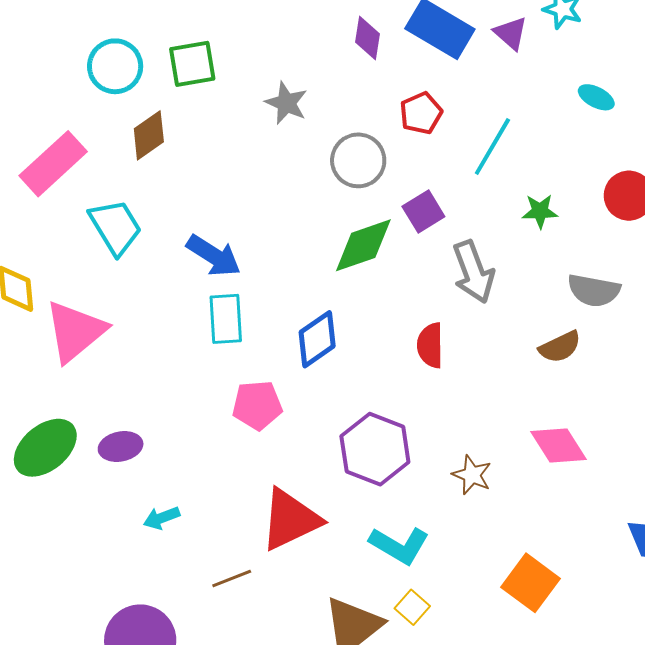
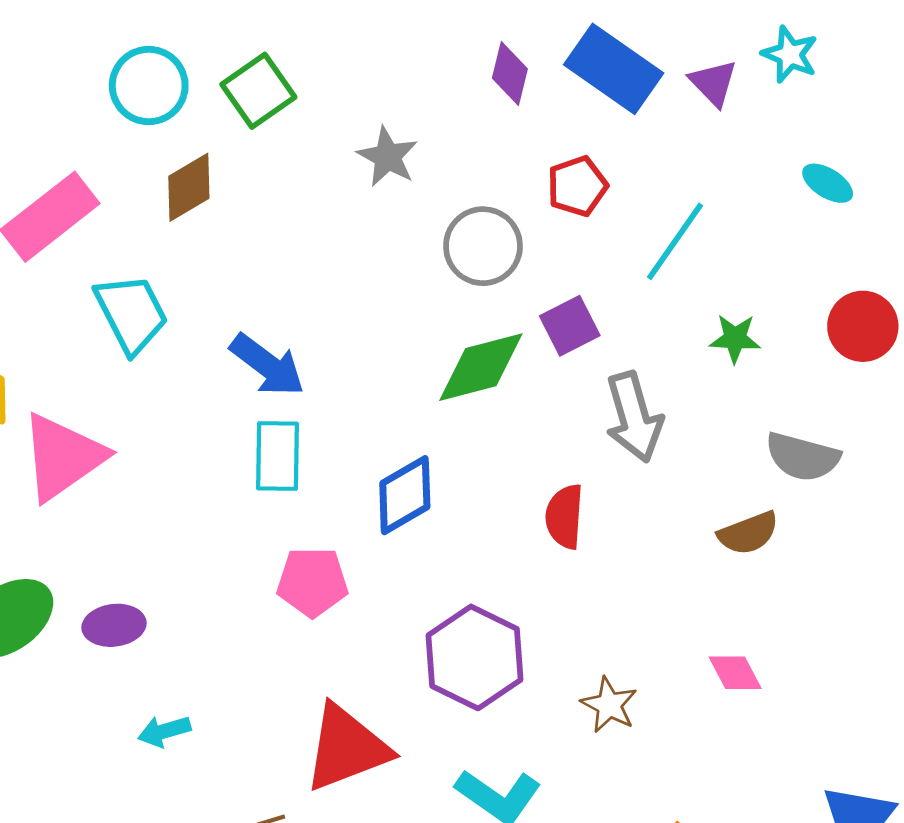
green square: (192, 64) -> (258, 91), turned -30
pink diamond: (558, 446) -> (735, 673), size x0.7

